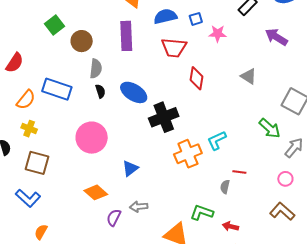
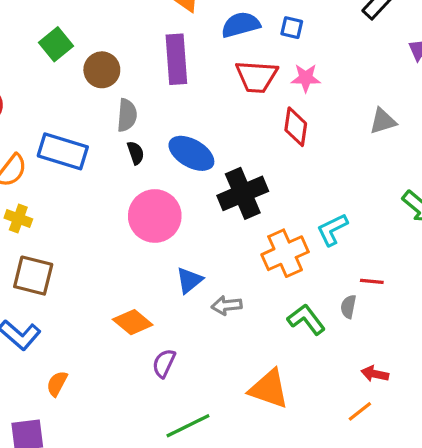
blue square: (196, 19) -> (292, 28), turned 32
pink star: (218, 34) -> (306, 78), moved
gray triangle: (249, 76) -> (383, 121), turned -48
pink circle: (92, 138) -> (155, 216), moved
gray arrow: (139, 207) -> (227, 305), moved
green L-shape: (202, 213) -> (306, 319), moved, turned 35
red arrow: (230, 226) -> (375, 374), moved
orange semicircle: (41, 232) -> (57, 384), moved

